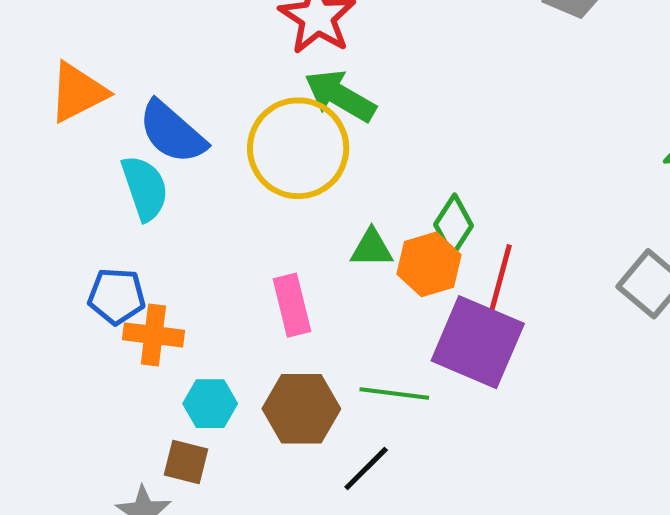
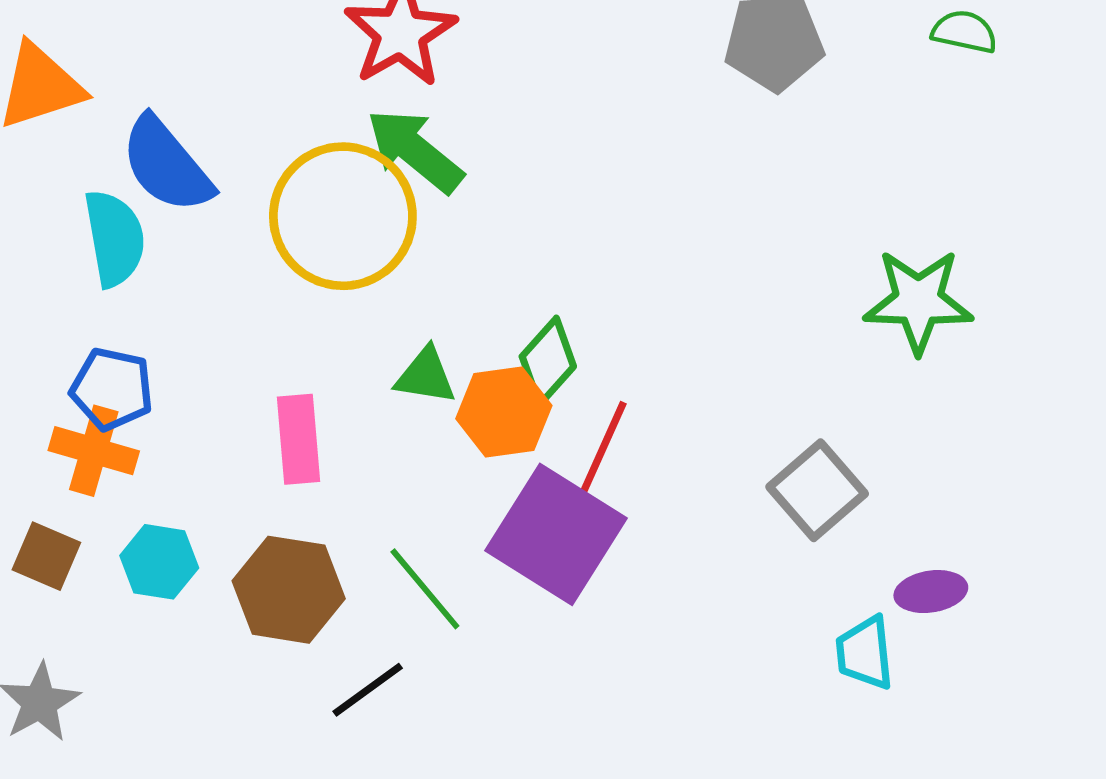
blue pentagon: (117, 296) -> (112, 389), moved
green line: (394, 393) -> (425, 589), turned 34
brown square: (186, 462) -> (46, 556), moved

